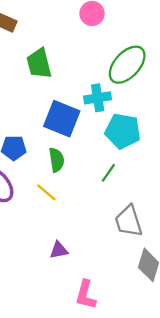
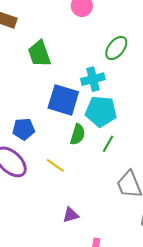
green ellipse: (127, 65) -> (116, 48), size x0.7
cyan pentagon: (123, 131) -> (101, 111), moved
green semicircle: (57, 160) -> (78, 134), moved, turned 30

